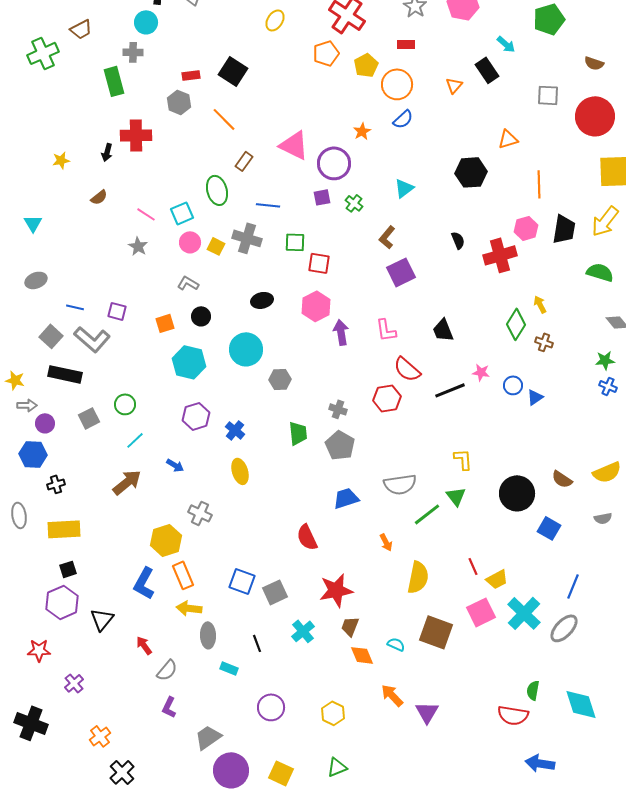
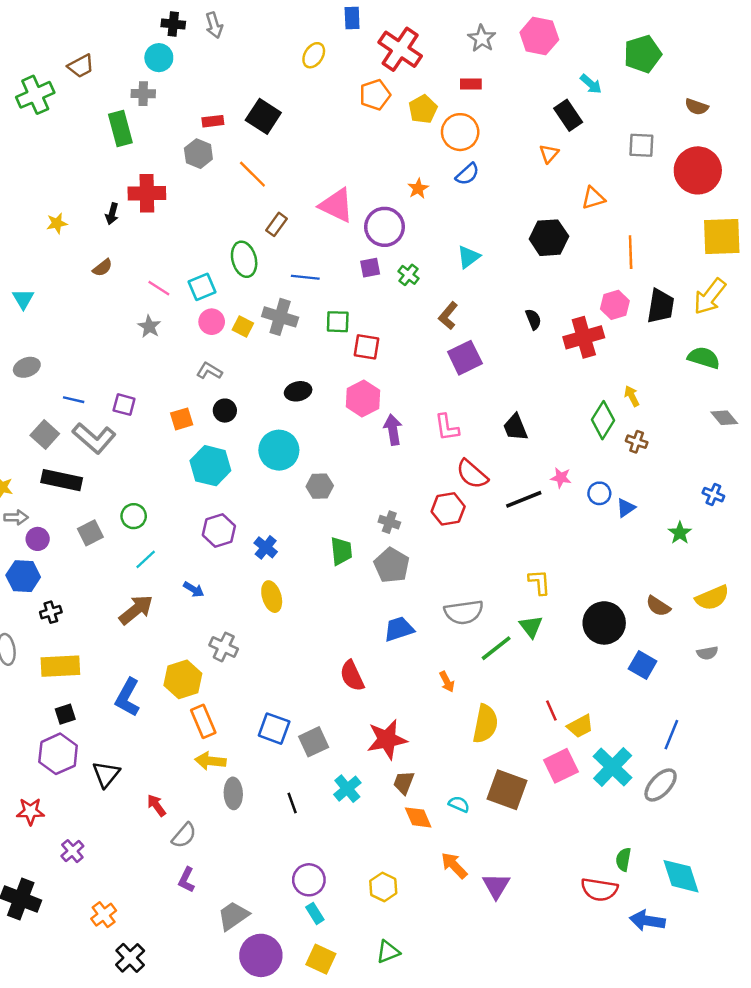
orange triangle: (454, 85) -> (549, 154), moved
green star: (605, 360) -> (680, 533), moved, turned -30
blue L-shape: (144, 583) -> (128, 697), moved
cyan rectangle: (229, 668) -> (315, 913), moved, turned 36
blue arrow: (540, 763) -> (647, 921), moved

